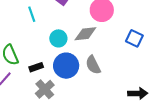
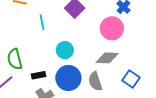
gray diamond: (85, 34) -> (107, 58), moved
blue square: (134, 38) -> (131, 79), moved

